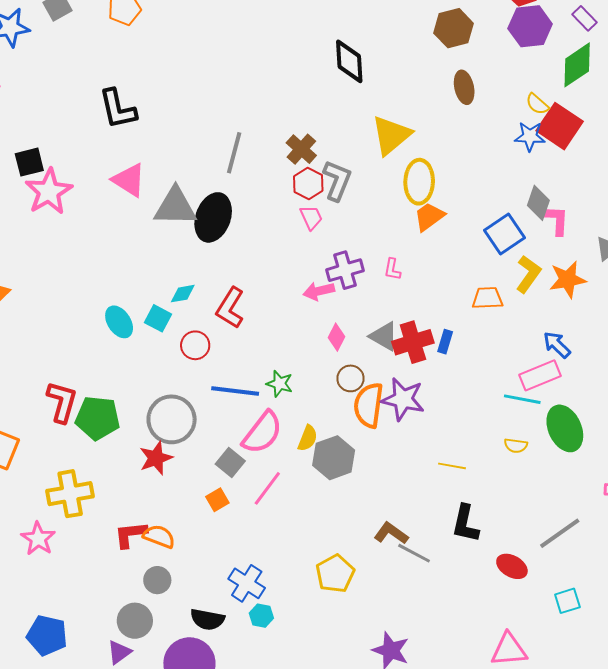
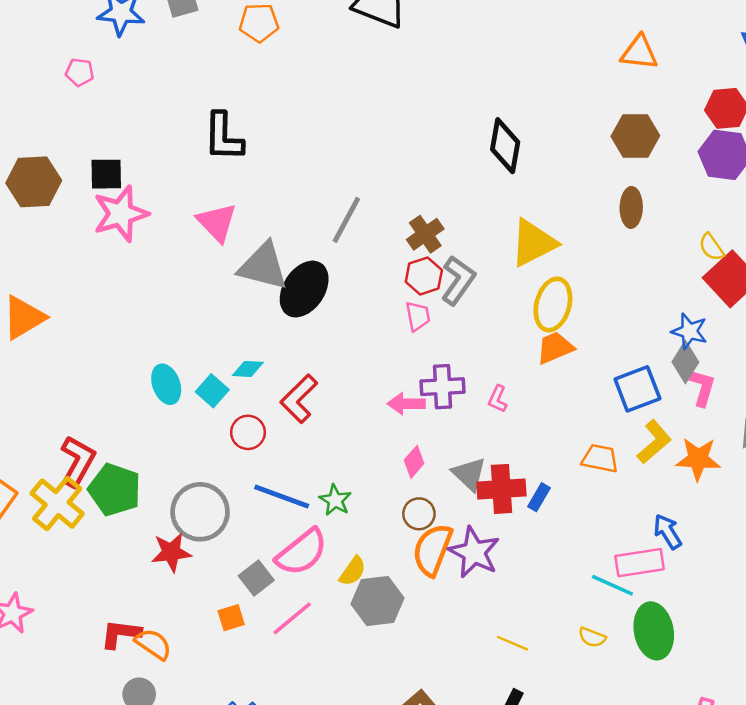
blue star: (530, 136) -> (689, 331), moved
yellow cross: (70, 494) -> (57, 504), moved, turned 36

